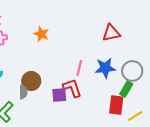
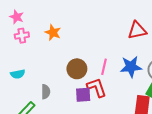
orange star: (41, 34) -> (53, 32), moved
brown circle: (31, 81) -> (77, 69), moved

